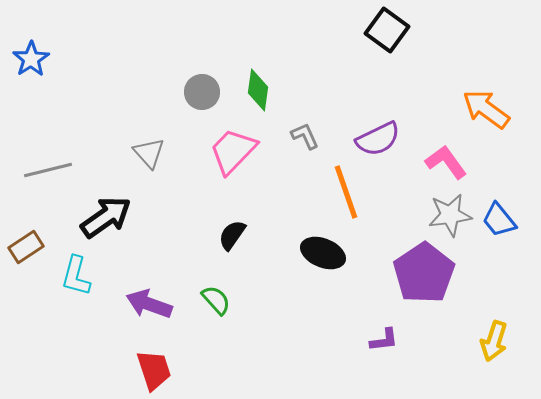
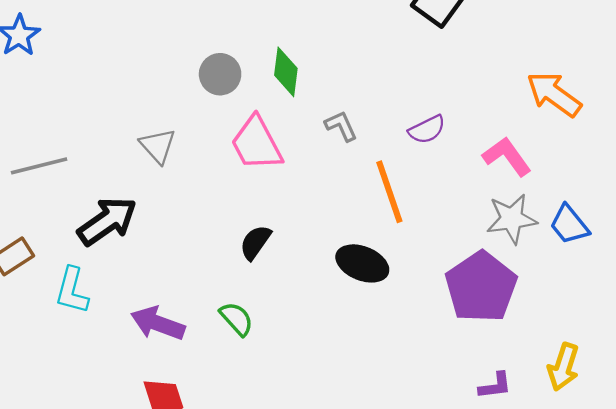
purple semicircle: (378, 139) -> (427, 129), size x0.7
pink trapezoid: (233, 151) -> (257, 144), turned -72
purple L-shape: (384, 340) -> (495, 386), moved

